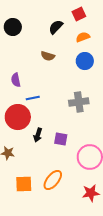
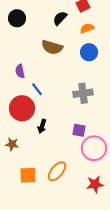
brown semicircle: (48, 56) -> (52, 47), size x1.5
blue line: (33, 98) -> (37, 89), turned 64
purple square: (61, 139) -> (79, 130), moved

